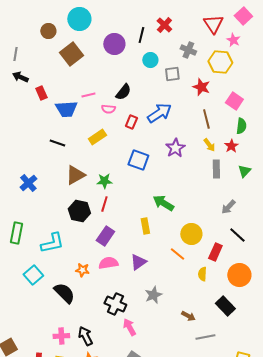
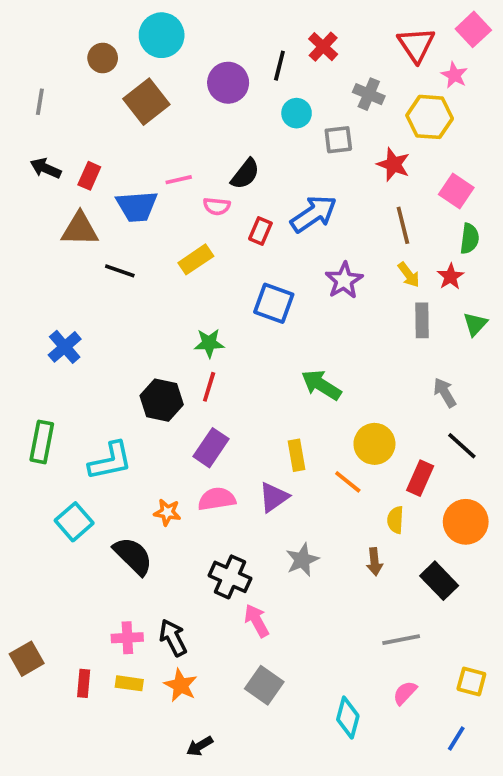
black arrow: (20, 77) -> (46, 168), moved
red rectangle: (41, 93) -> (89, 176), turned 48
brown triangle: (75, 175) -> (80, 229), moved, turned 30
gray arrow: (228, 207) -> (445, 393), turned 105
yellow rectangle: (145, 226) -> (297, 455), moved
brown arrow: (188, 316) -> (374, 562), moved, turned 56

